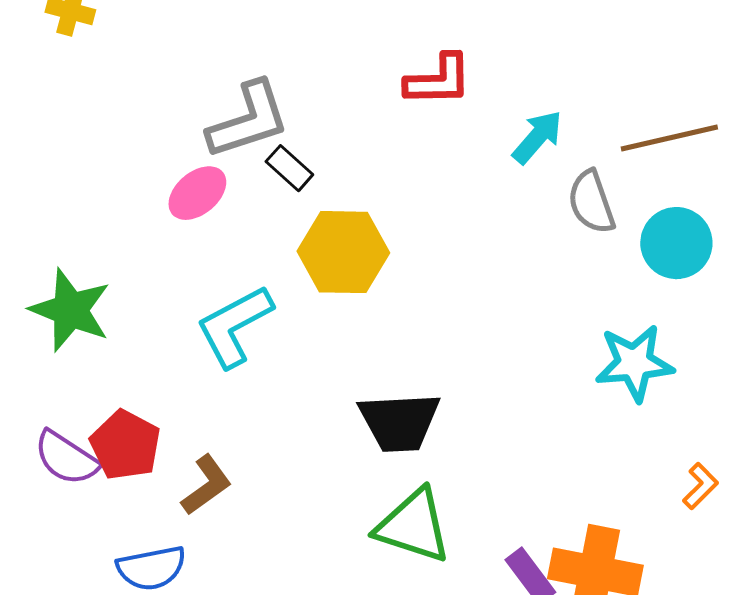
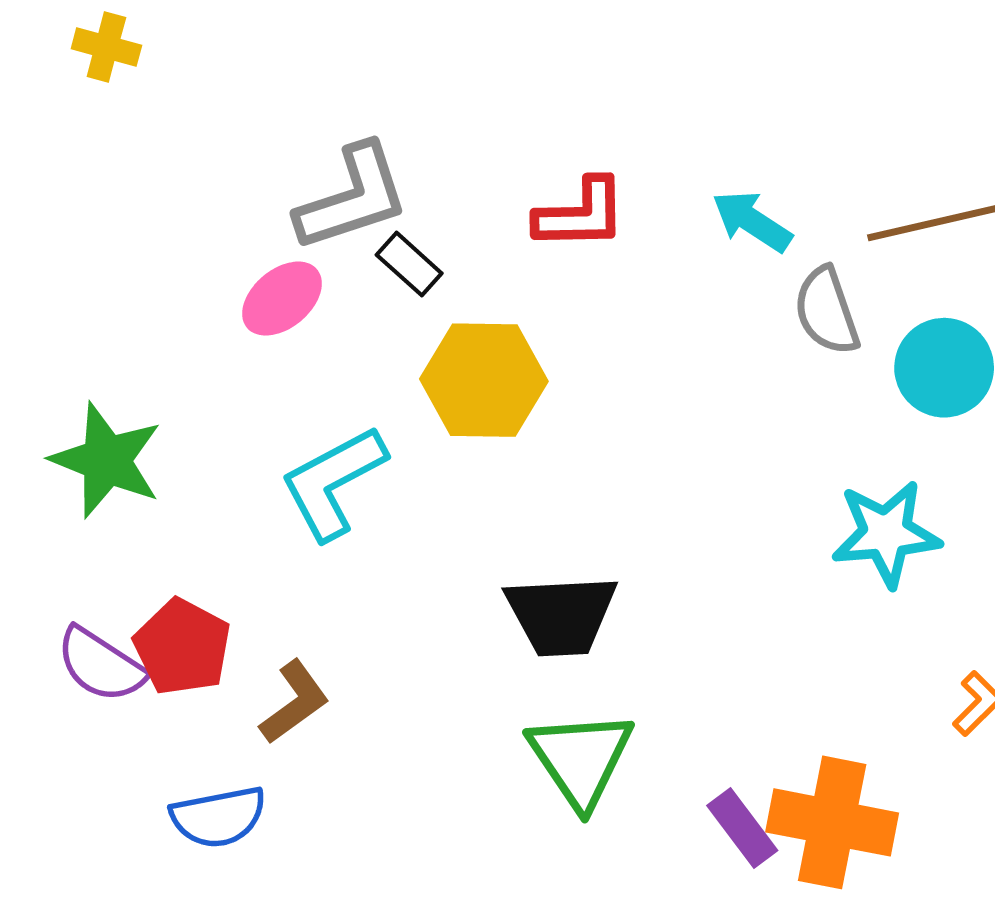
red L-shape: (438, 80) -> (581, 214), moved
cyan arrow: (537, 137) -> (752, 221), turned -98
green triangle: (413, 526) -> (581, 759), turned 38

